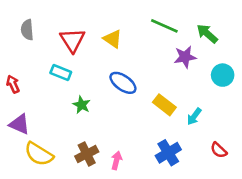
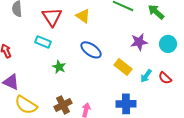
purple star: (185, 57) -> (139, 42), moved
red semicircle: (219, 150) -> (165, 78), moved
blue cross: (168, 153) -> (126, 104), turned 30

